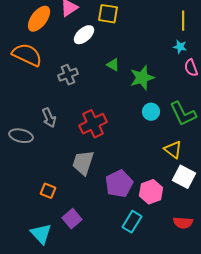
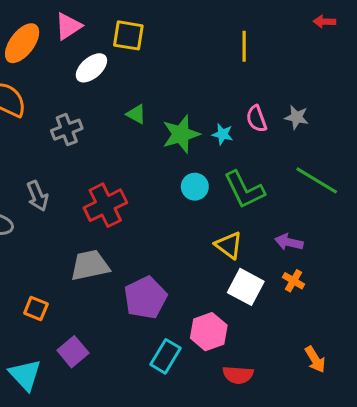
cyan star: (180, 47) -> (223, 134), moved
gray trapezoid: (83, 163) -> (90, 265), turned 60
pink hexagon: (151, 192) -> (209, 332), moved
red semicircle: (183, 223) -> (238, 375), moved

